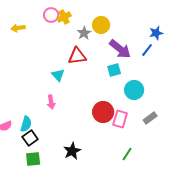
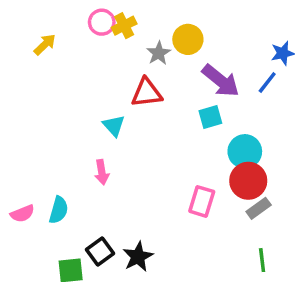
yellow arrow: (18, 28) -> (45, 45), turned 144
red circle: (103, 112) -> (248, 181), moved
gray rectangle: (150, 118) -> (259, 208), moved
pink rectangle: (120, 119) -> (202, 201), moved
black square: (30, 138) -> (100, 251), moved
green line: (127, 154) -> (262, 260), moved, turned -40

